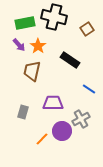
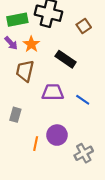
blue line: (89, 89) -> (83, 100), moved
purple trapezoid: (53, 103) -> (53, 92), moved
gray cross: (81, 119) -> (84, 153), moved
orange line: (42, 139) -> (36, 144), turned -32

